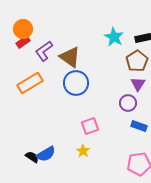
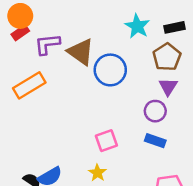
purple L-shape: (44, 51) -> (47, 44), turned 30
blue circle: (76, 83) -> (110, 70), moved
blue rectangle: (139, 126) -> (155, 141), moved

